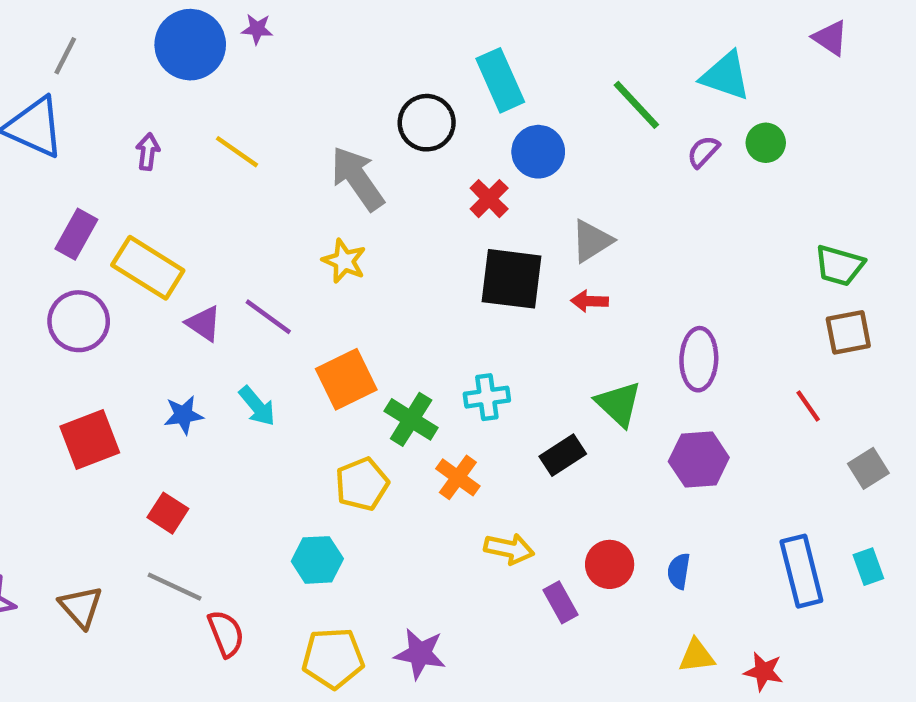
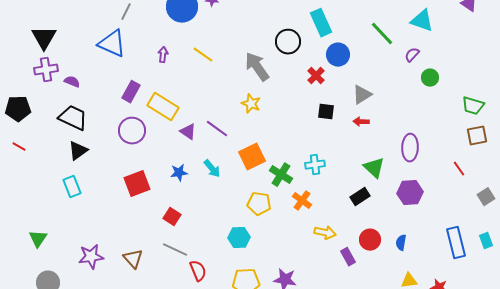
green circle: (766, 143) -> (430, 78), moved
black square: (511, 279) -> (326, 112), size x0.6
black rectangle: (563, 455) -> (360, 197), moved
yellow pentagon: (362, 484) -> (259, 204), turned 30

